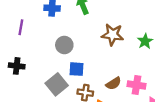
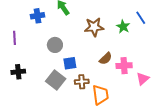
brown semicircle: (114, 83) -> (106, 59), moved

